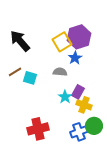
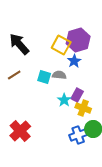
yellow square: (62, 42) -> (61, 45), turned -30
cyan square: (30, 78) -> (44, 77), moved
red cross: (38, 129) -> (20, 131), moved, turned -30

